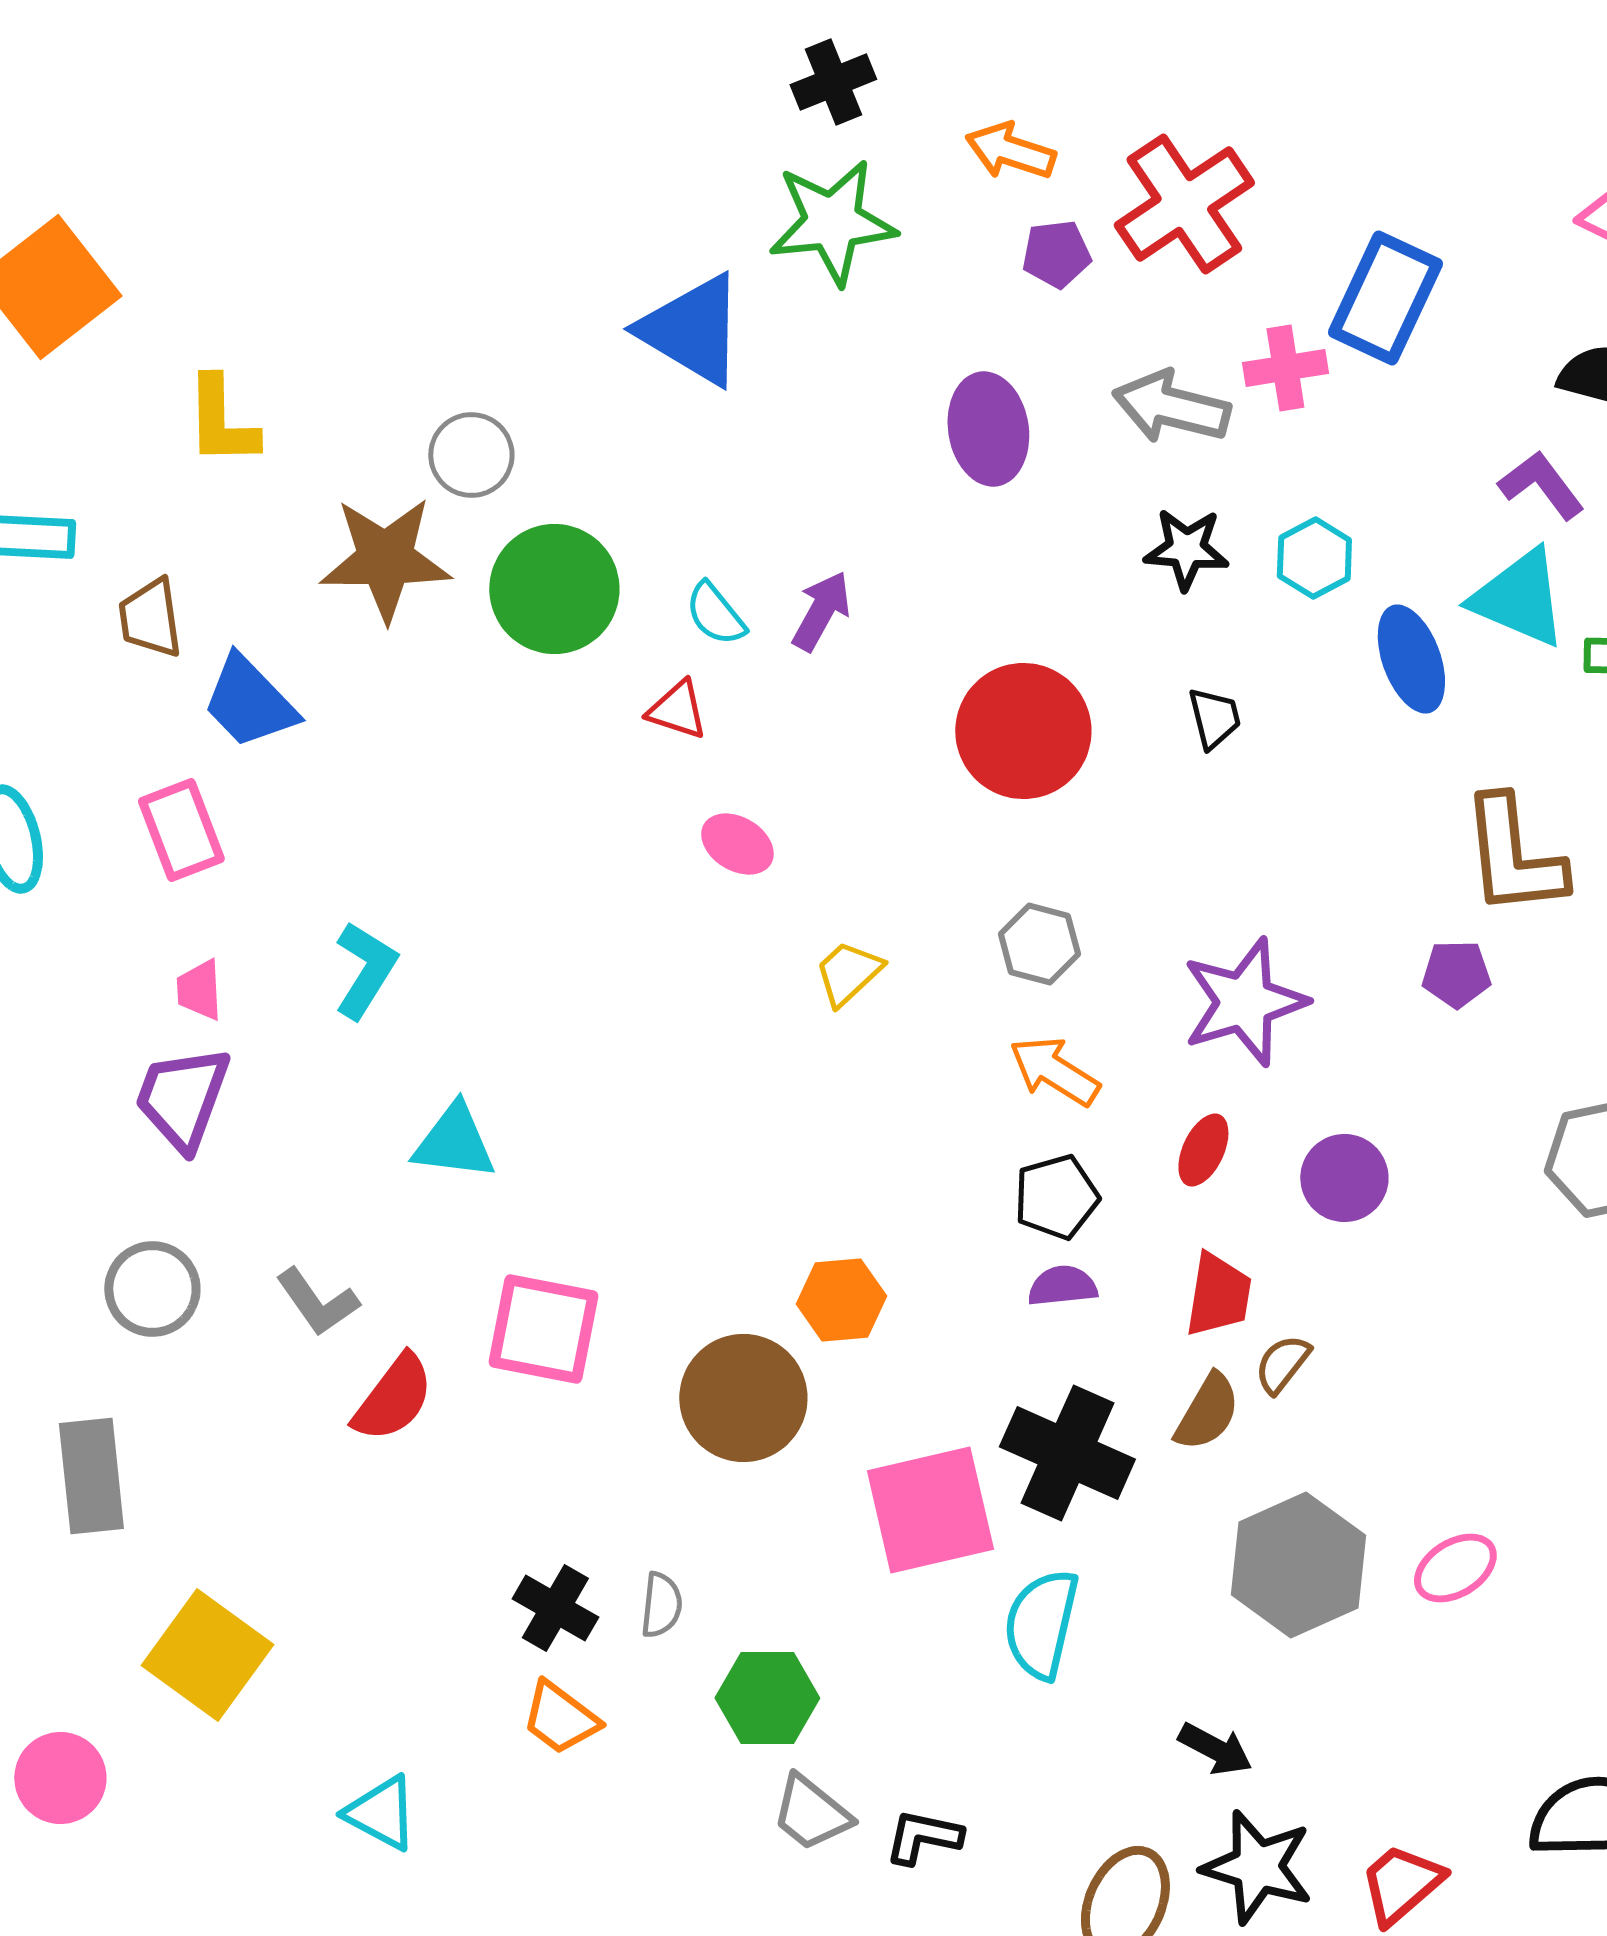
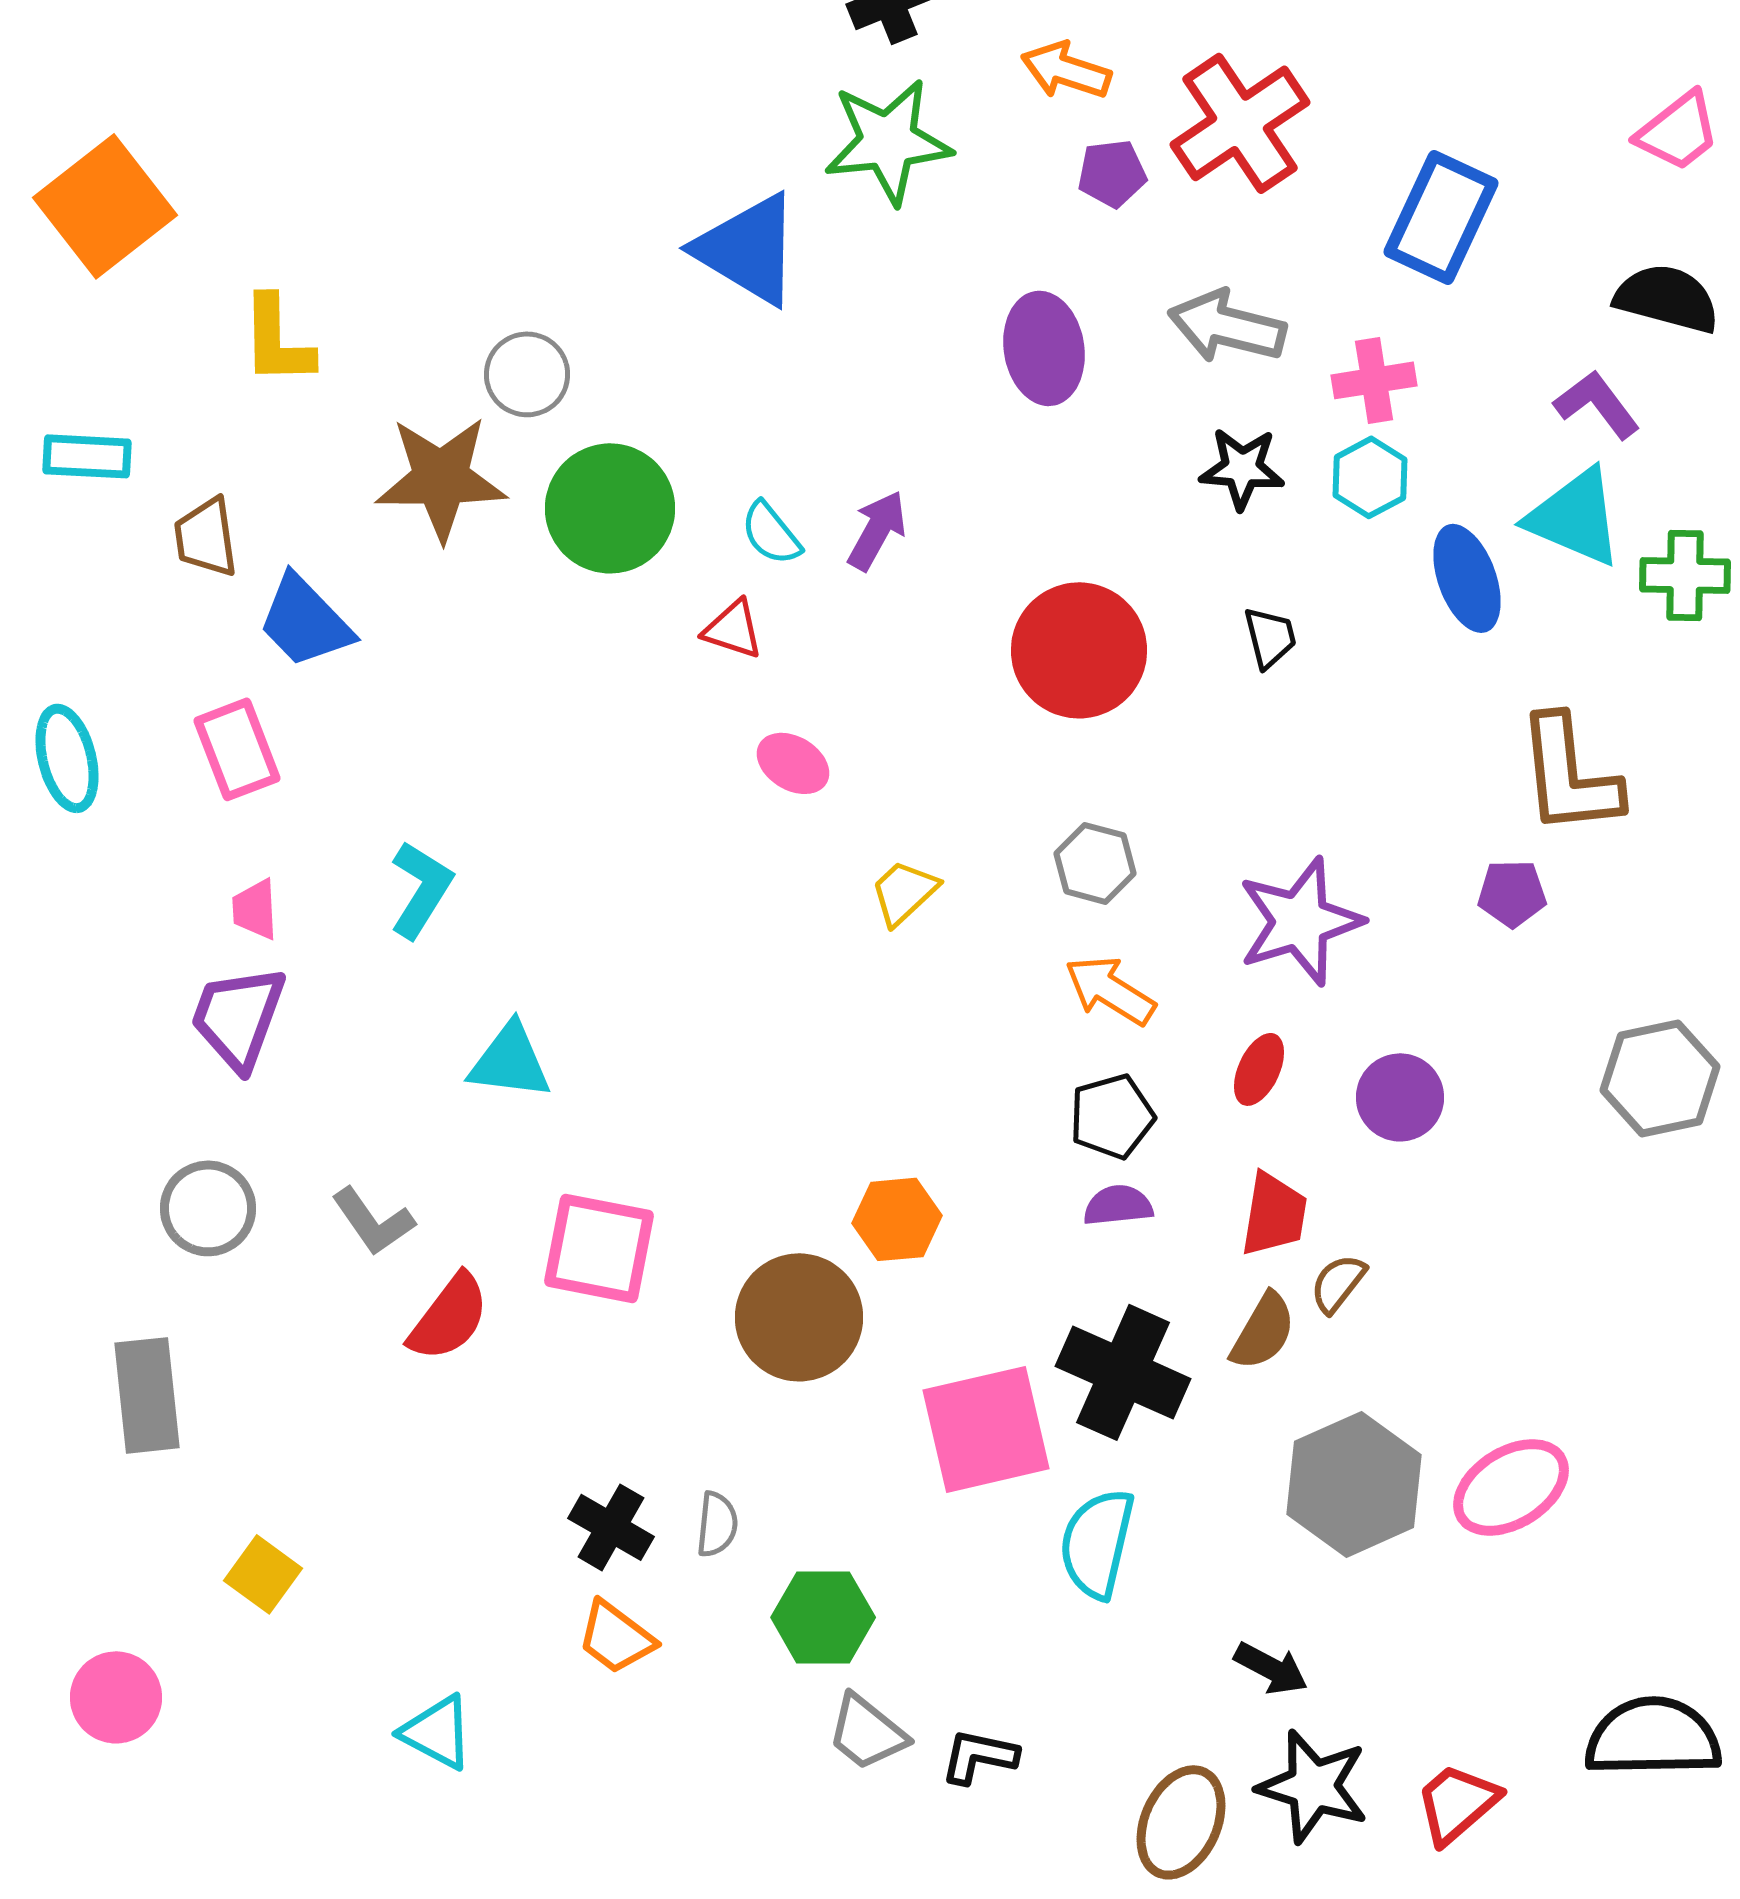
pink cross: (1285, 368) -> (1374, 380), moved
pink ellipse: (1455, 1568) -> (1511, 1487), size x1.4
yellow square: (207, 1655) -> (263, 1574), size x0.6

